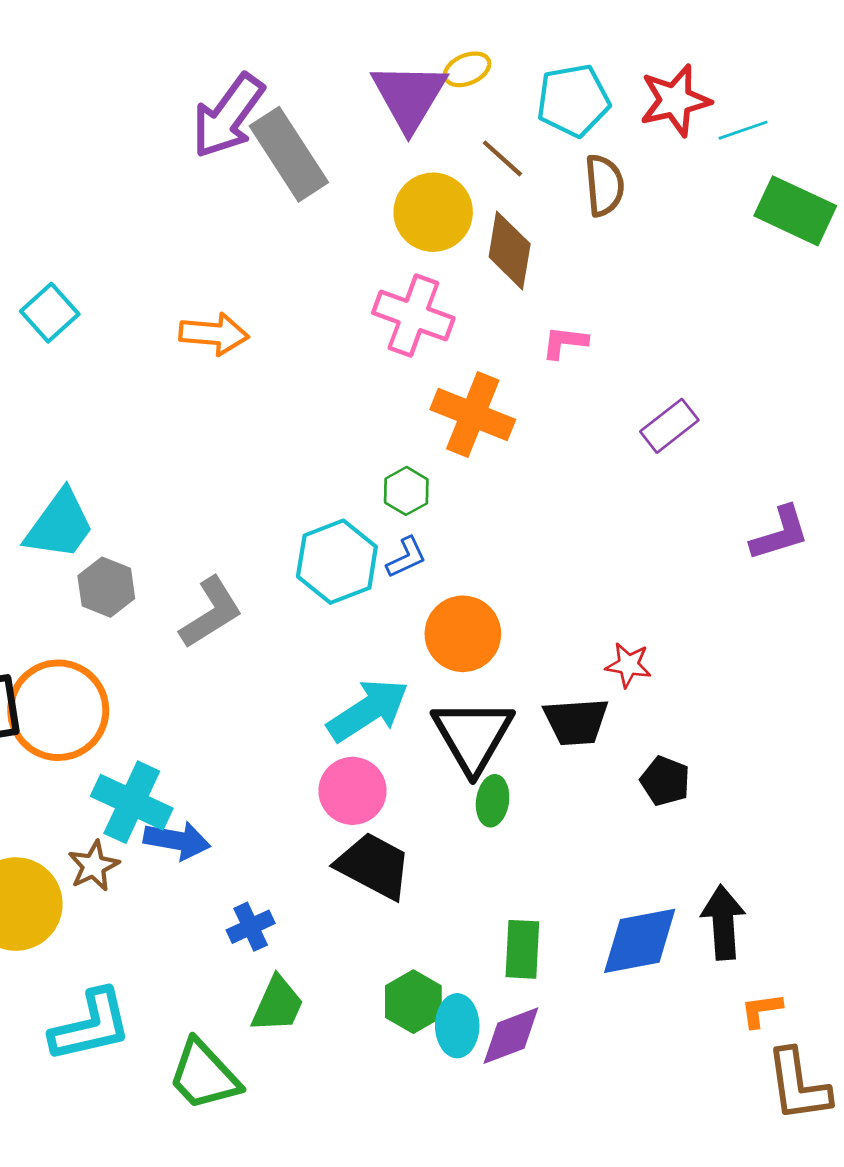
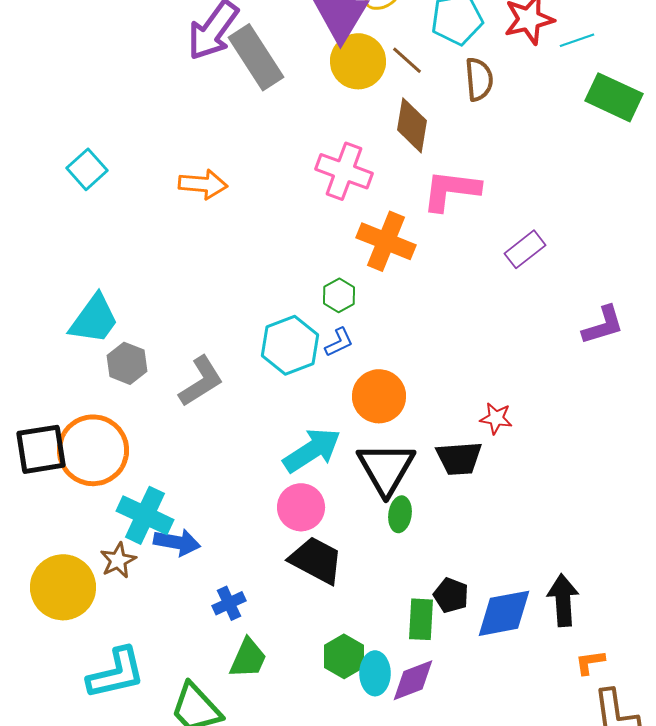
yellow circle: (433, 212) -> (358, 61), moved
pink L-shape: (565, 342) -> (451, 190), size x1.8
black pentagon: (665, 781) -> (451, 595), moved

